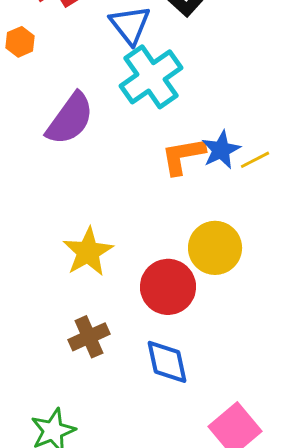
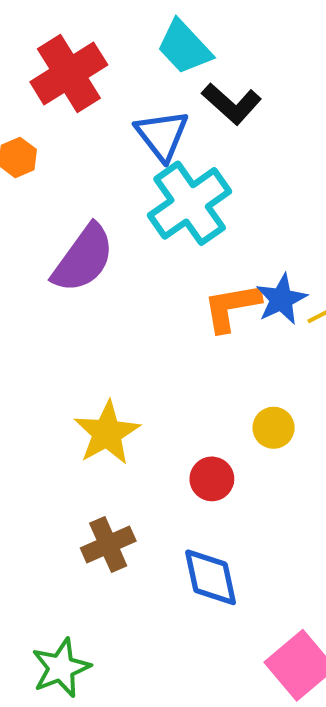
yellow circle: (215, 248) -> (274, 428), size x0.6
red circle: (168, 287) -> (212, 479), size x0.6

